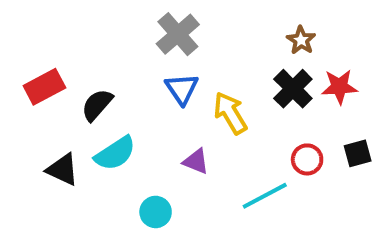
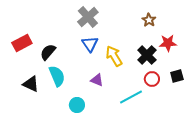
black cross: (293, 89) -> (147, 55), moved
cyan semicircle: (115, 153) -> (57, 76), turned -80

